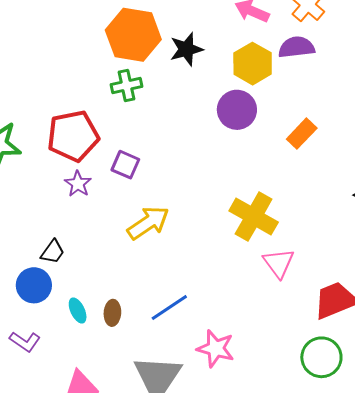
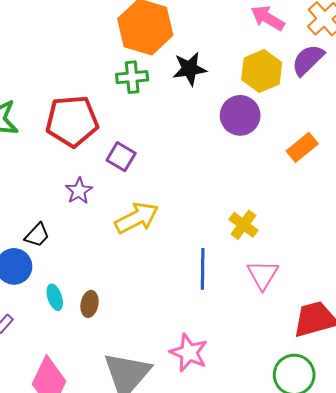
purple semicircle: (297, 47) -> (308, 60), turned -45
black star: (186, 49) -> (190, 69), moved
purple star: (78, 184) -> (79, 191), moved
yellow cross: (254, 216) -> (243, 225), size x0.6
blue line: (169, 307) -> (203, 269), moved, turned -63

